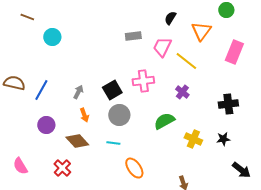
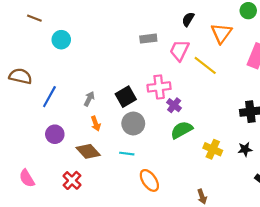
brown semicircle: (14, 83) -> (20, 76), moved
purple cross: (182, 92) -> (174, 105), moved

